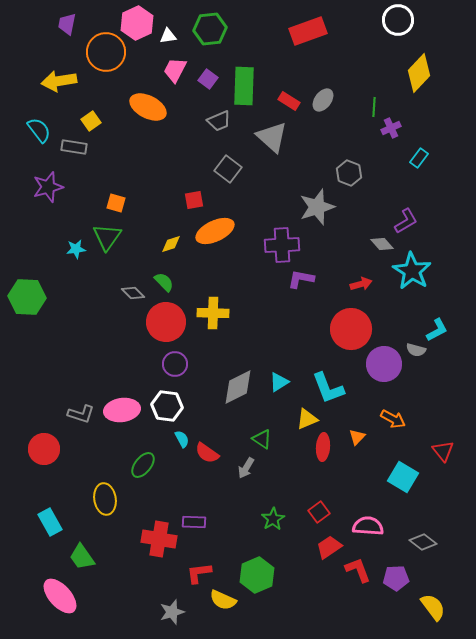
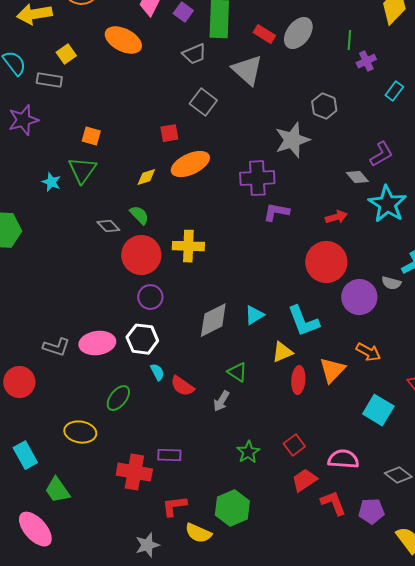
gray ellipse: (323, 100) -> (298, 33), size x1.4
cyan star: (76, 249) -> (51, 182), turned 30
orange triangle: (357, 437) -> (332, 370), size x1.6
yellow ellipse: (105, 499) -> (80, 432), turned -72

